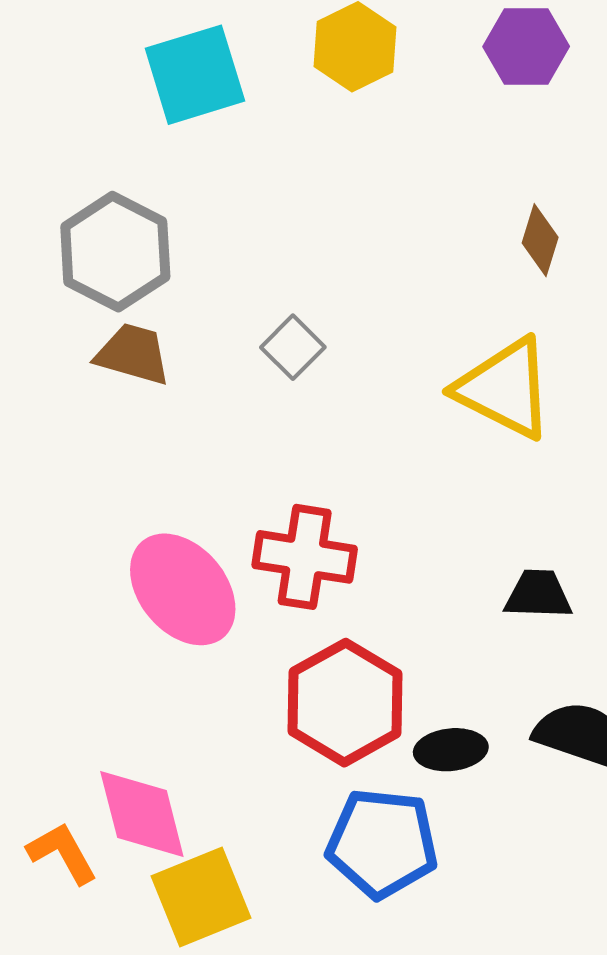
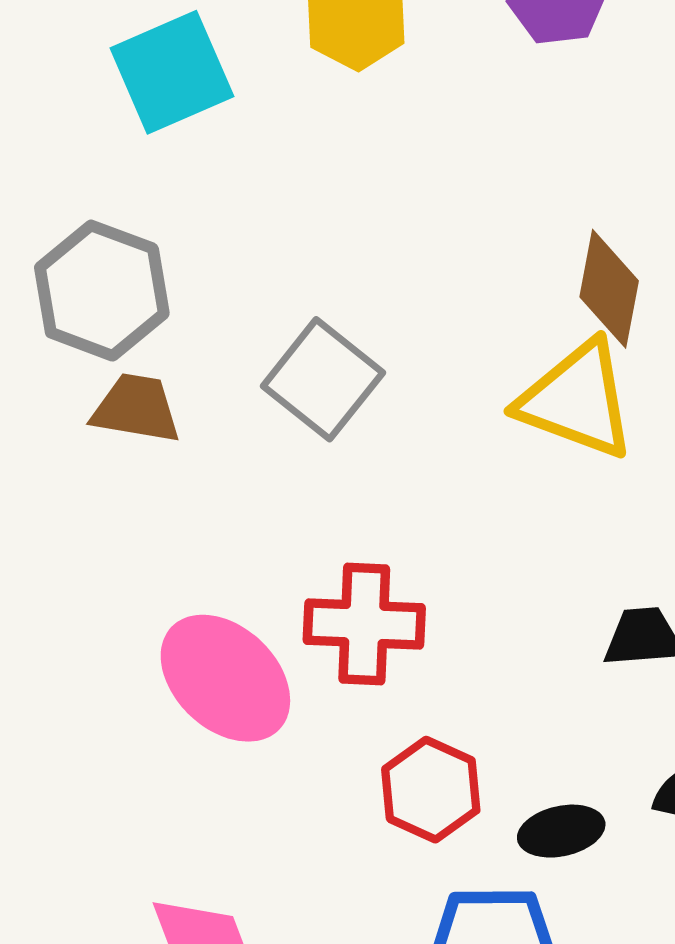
brown diamond: (540, 240) -> (609, 289), moved, size x1.4
gray square: (293, 347) -> (323, 379), size x1.6
red hexagon: (345, 703) -> (431, 790), size x0.7

